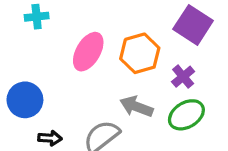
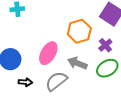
pink ellipse: (88, 52) -> (48, 53), moved

